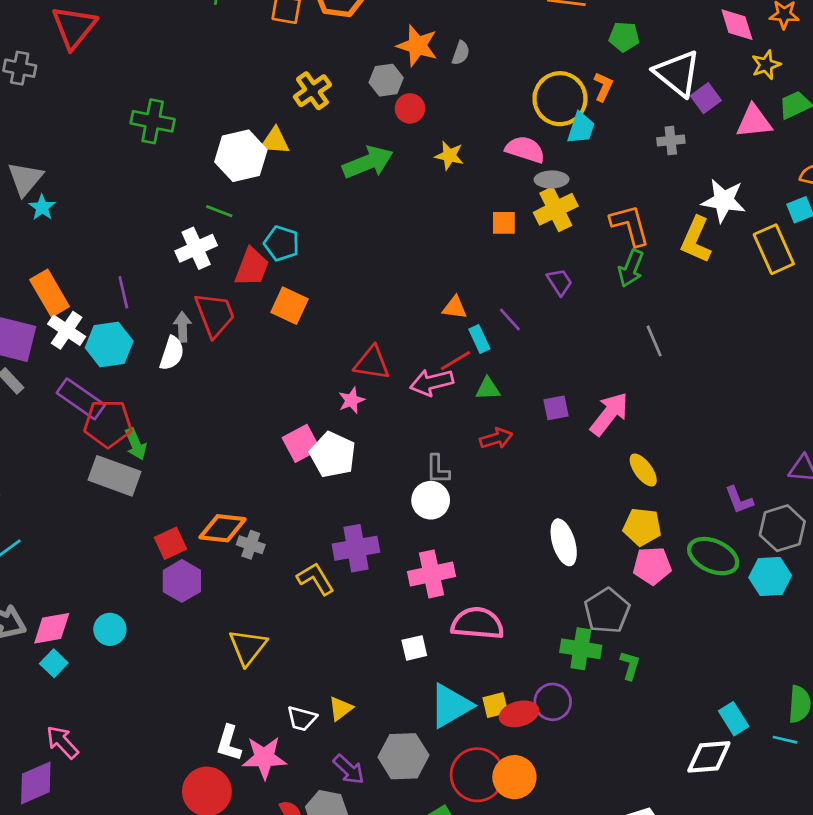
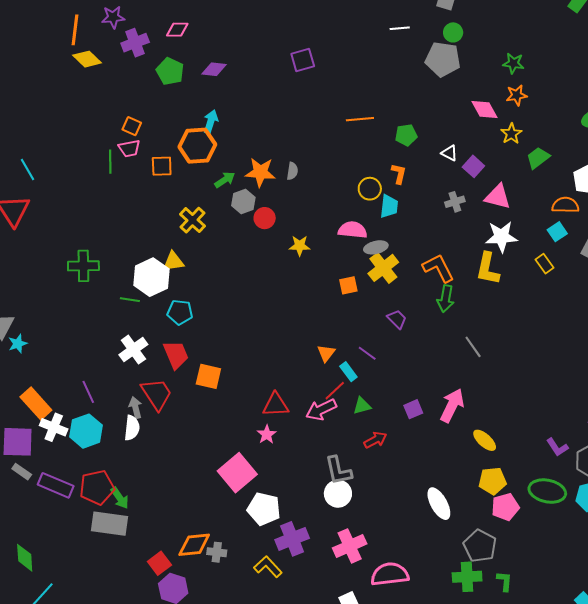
white triangle: (677, 73) -> (449, 153), size x0.5
yellow circle: (560, 99) -> (370, 189), size x0.6
pink triangle: (754, 121) -> (498, 197), moved, turned 32
green arrow: (368, 162) -> (225, 180), moved, size x0.6
cyan star: (42, 207) -> (18, 344), turned 30
green line: (219, 211) -> (130, 300), moved
cyan pentagon: (282, 243) -> (180, 312), moved
yellow rectangle: (774, 249) -> (544, 264), size x0.6
red trapezoid: (252, 267) -> (176, 355), turned -32
orange triangle: (455, 308) -> (326, 353), turned -48
purple rectangle: (81, 399) -> (56, 485), moved
pink square: (301, 443) -> (237, 473), size x1.4
white pentagon: (333, 455) -> (264, 509), moved
gray L-shape: (438, 469) -> (338, 471), size x1.4

